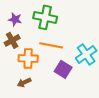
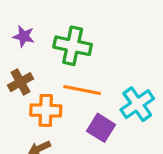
purple star: (15, 19) -> (24, 36), moved

